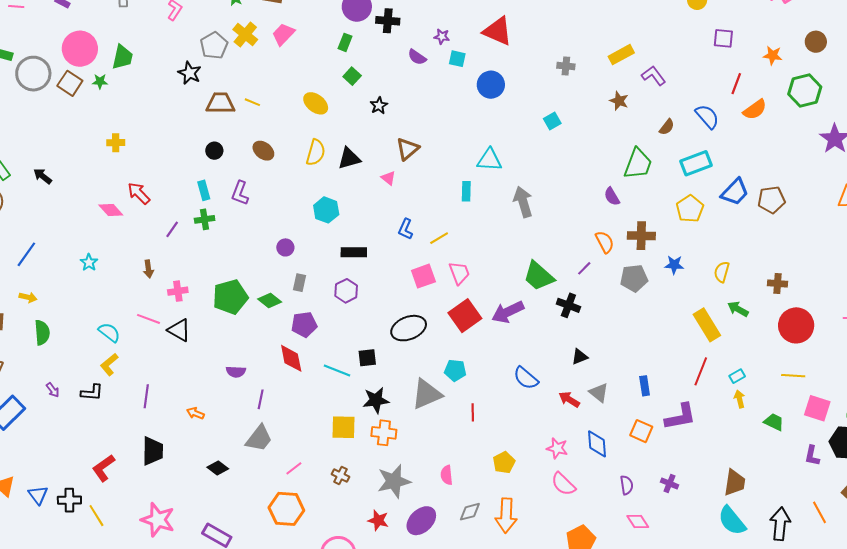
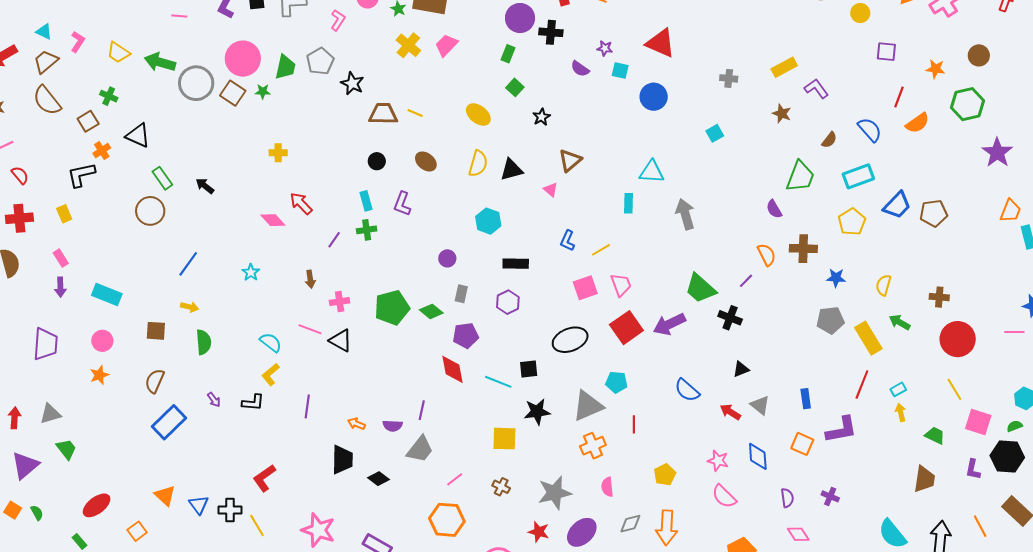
gray pentagon: (214, 45) -> (320, 61), moved
gray pentagon: (634, 278) -> (830, 320), moved
purple semicircle: (236, 372) -> (393, 426), moved
yellow line: (793, 376) -> (954, 389), turned 55
orange cross: (384, 433) -> (593, 446), moved, turned -30
black trapezoid: (153, 451) -> (342, 460), moved
brown trapezoid: (735, 482) -> (924, 479), moved

